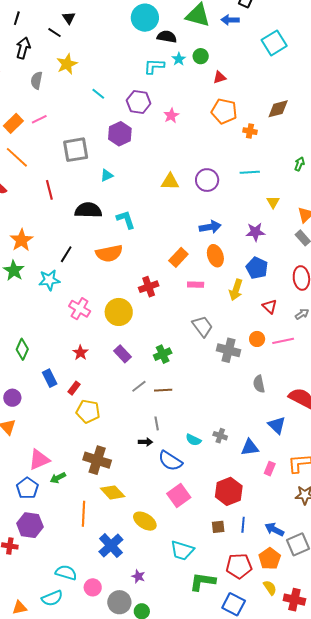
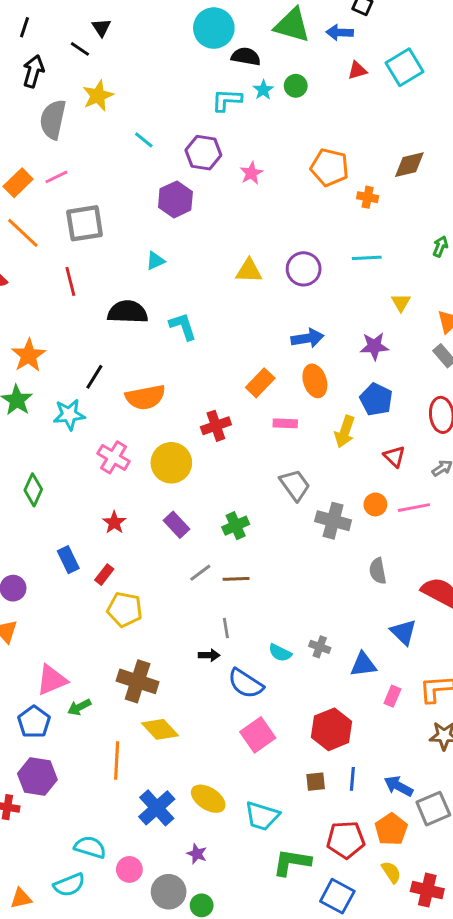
red triangle: (220, 77) -> (357, 70), moved
gray semicircle: (37, 80) -> (53, 119), size x1.5
gray square: (76, 150) -> (85, 223), moved
orange semicircle: (109, 253) -> (145, 397), moved
green diamond: (22, 349) -> (33, 490), moved
yellow ellipse: (145, 521) -> (208, 799), moved

